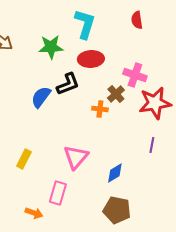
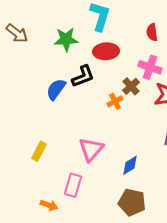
red semicircle: (137, 20) -> (152, 32), moved
orange cross: (100, 109) -> (115, 101), turned -35

